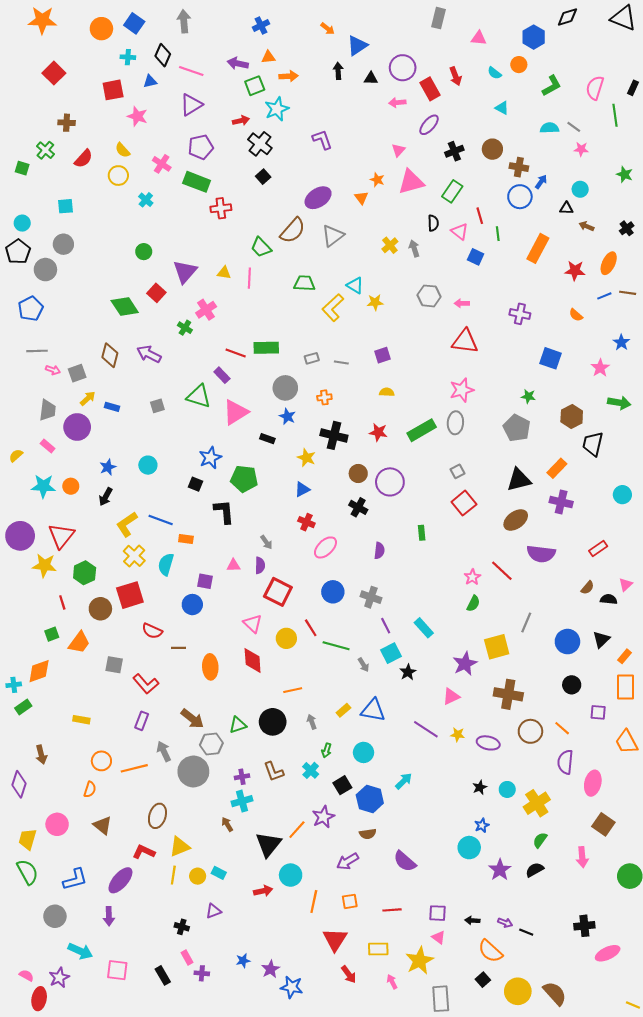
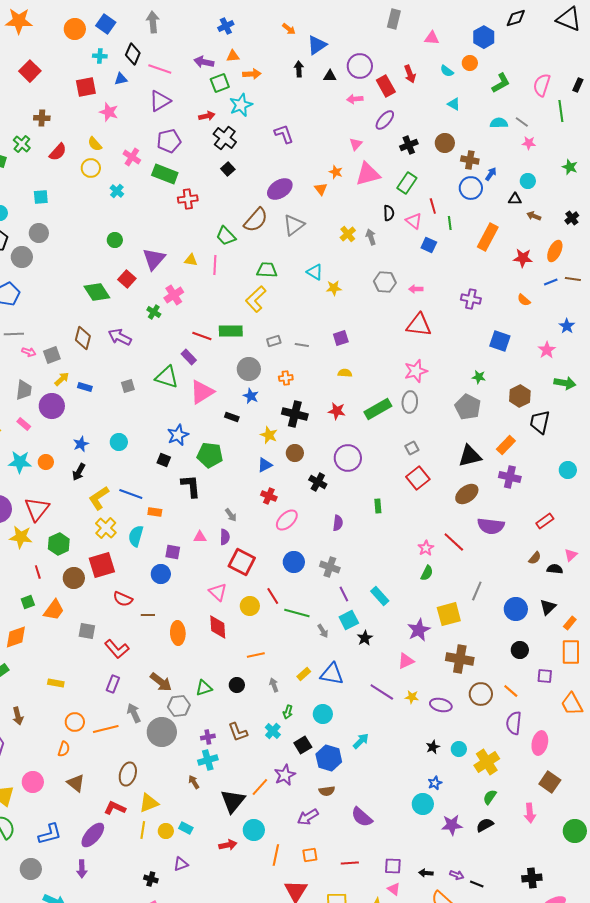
yellow L-shape: (333, 308) -> (256, 299), moved
brown circle: (358, 474) -> (295, 453), moved
black circle: (273, 722) -> (237, 685), size x0.6
purple star: (500, 870) -> (452, 825), turned 30

